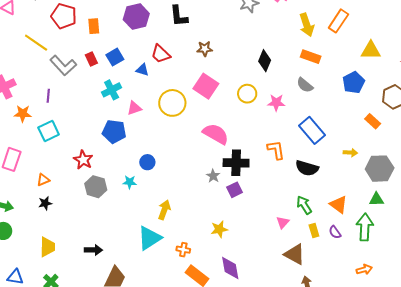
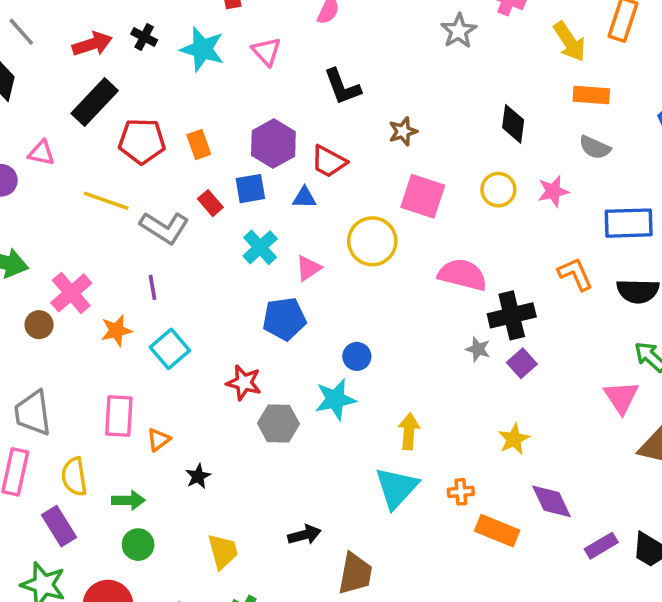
purple hexagon: (136, 17) -> (273, 143), moved
blue square: (115, 57) -> (250, 189), turned 36
blue rectangle: (312, 130) -> (629, 223), turned -36
orange triangle: (43, 180) -> (159, 440), moved
cyan star: (130, 182) -> (335, 399), size x1.6
pink triangle: (283, 222) -> (621, 397), size x1.5

